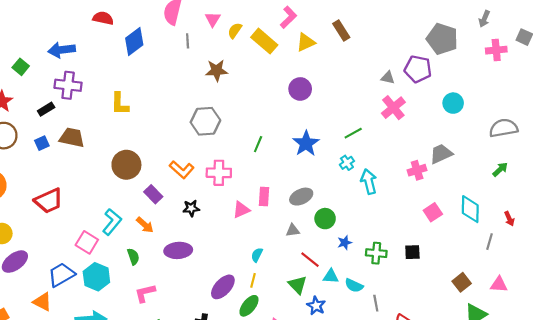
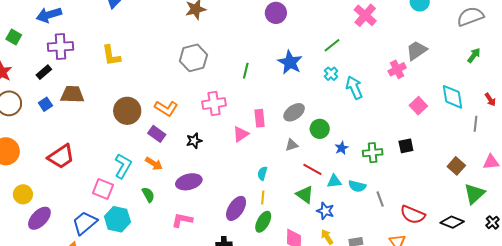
orange L-shape: (182, 170) -> (166, 108), moved
pink L-shape: (145, 293) -> (182, 220), moved, turned 35

